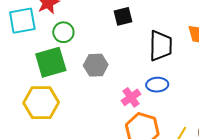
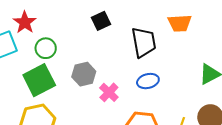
pink cross: (131, 97) -> (109, 92), moved

